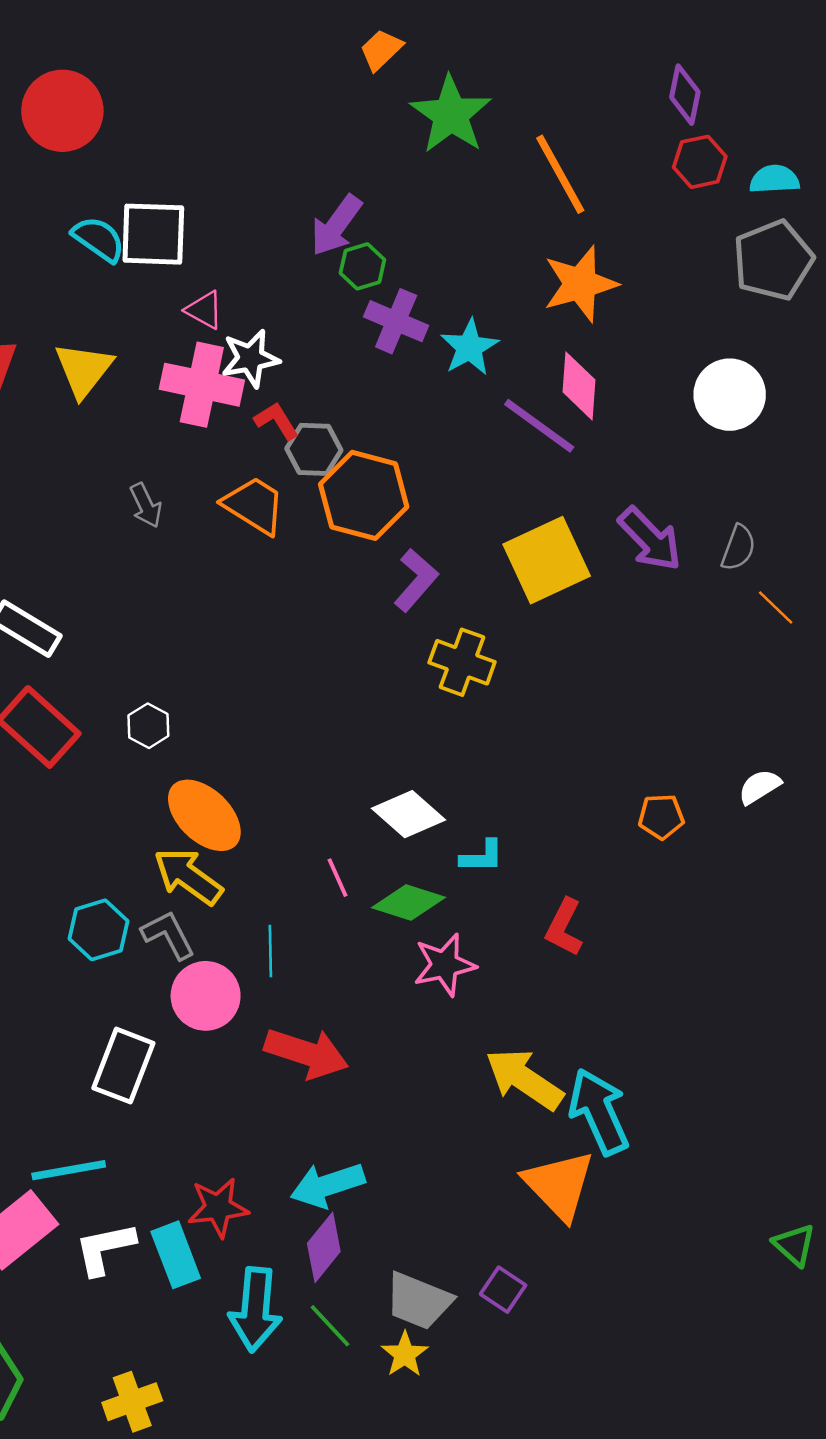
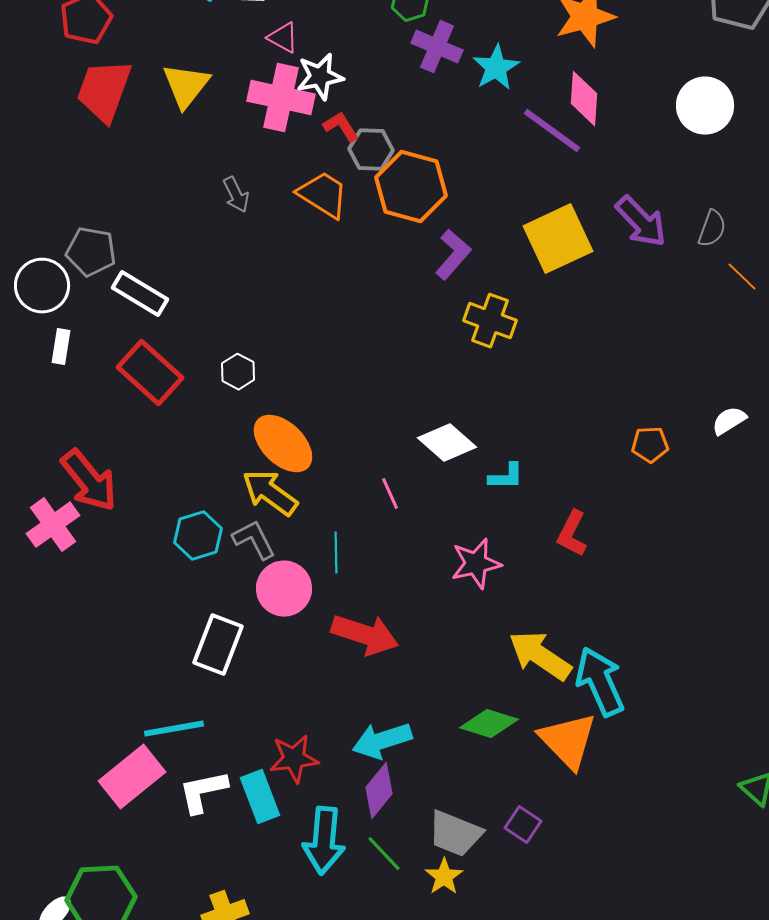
green diamond: (408, 902) -> (489, 724), moved

